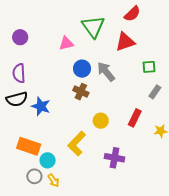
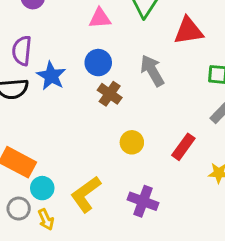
blue circle: (82, 69) -> (98, 63), moved
blue star: (41, 106) -> (51, 76), moved
yellow L-shape: (77, 144) -> (86, 194), moved

